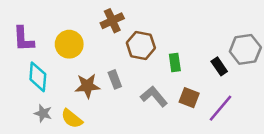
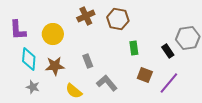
brown hexagon: (141, 45) -> (118, 19), moved
brown star: (87, 86) -> (55, 66), moved
gray L-shape: (154, 96) -> (107, 83), moved
yellow semicircle: (72, 119) -> (74, 91), moved

